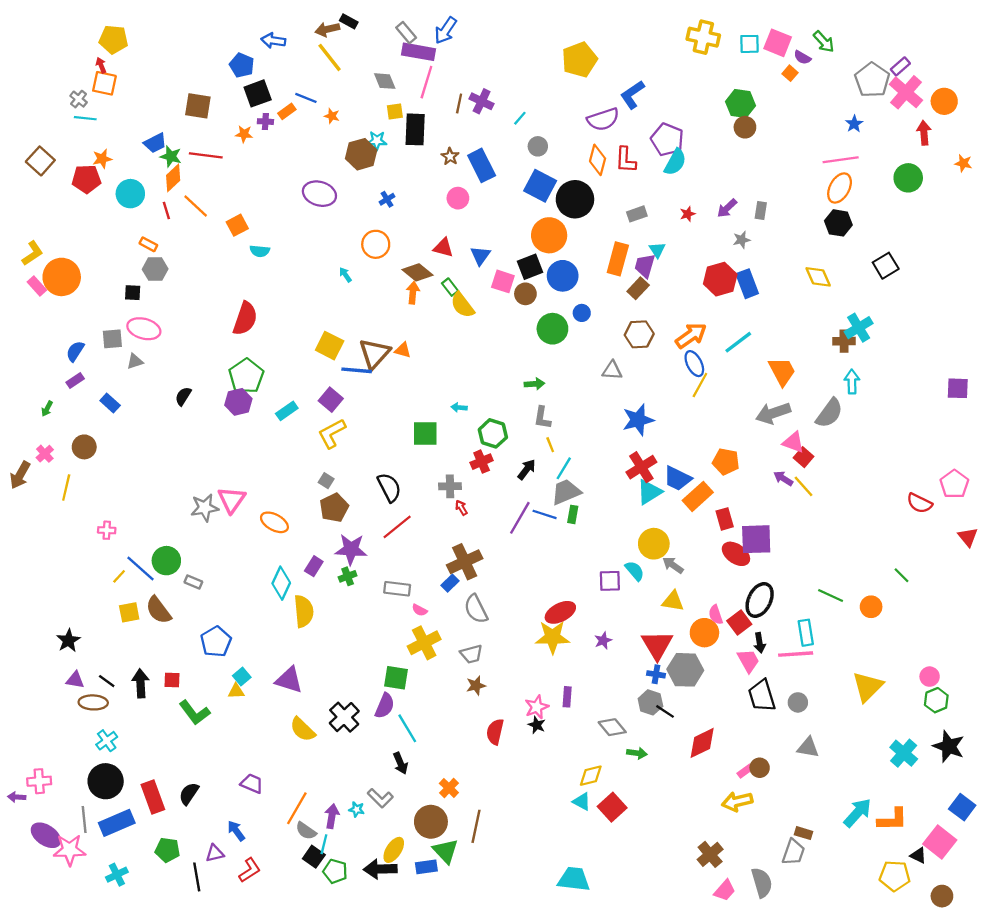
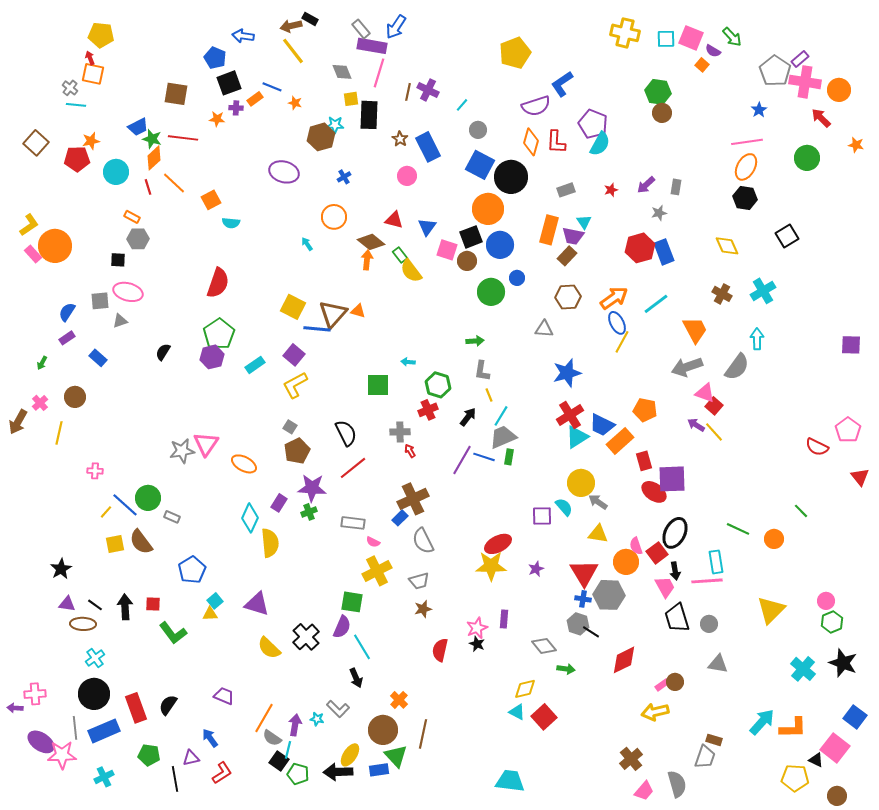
pink cross: (906, 92) -> (805, 82), turned -32
red arrow: (924, 133) -> (821, 118), turned -40
purple trapezoid: (645, 266) -> (573, 236), turned -95
brown cross: (844, 341) -> (722, 294), moved, turned 30

